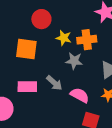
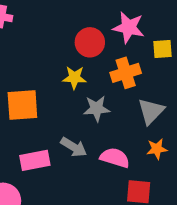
red circle: (41, 19) -> (90, 42), moved
orange cross: (87, 40) -> (126, 73), moved

